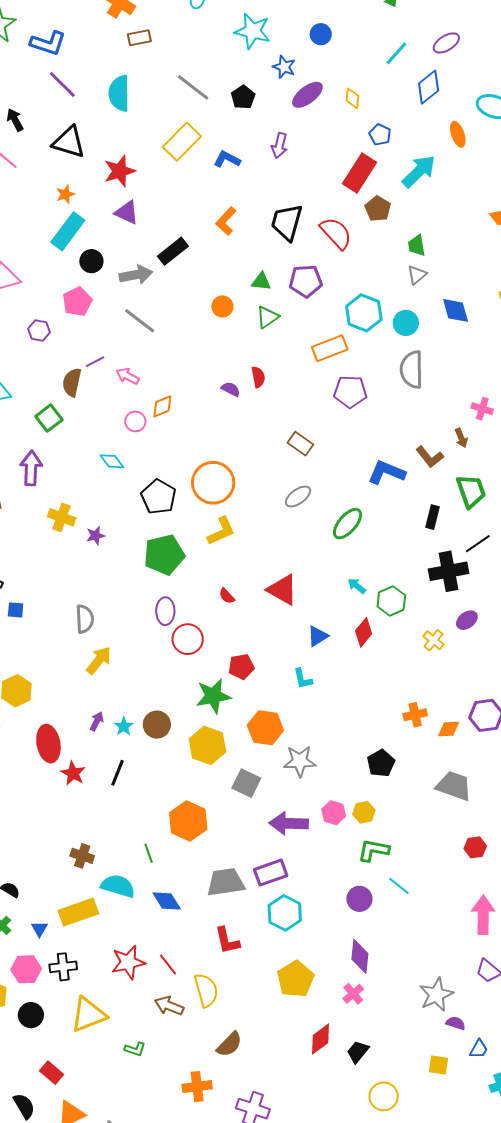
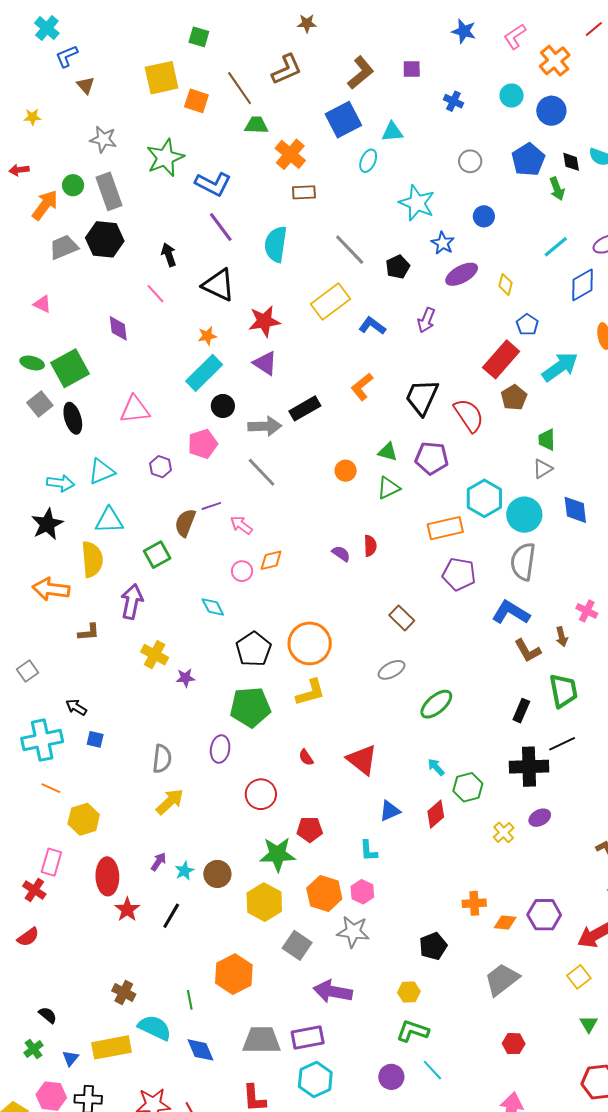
cyan circle: (406, 323) -> (524, 515), size x1.4
blue L-shape: (386, 472) -> (511, 613), moved
purple ellipse: (165, 611) -> (220, 749), moved
gray trapezoid: (454, 786) -> (502, 979), turned -66
pink hexagon: (334, 813) -> (362, 892), moved

